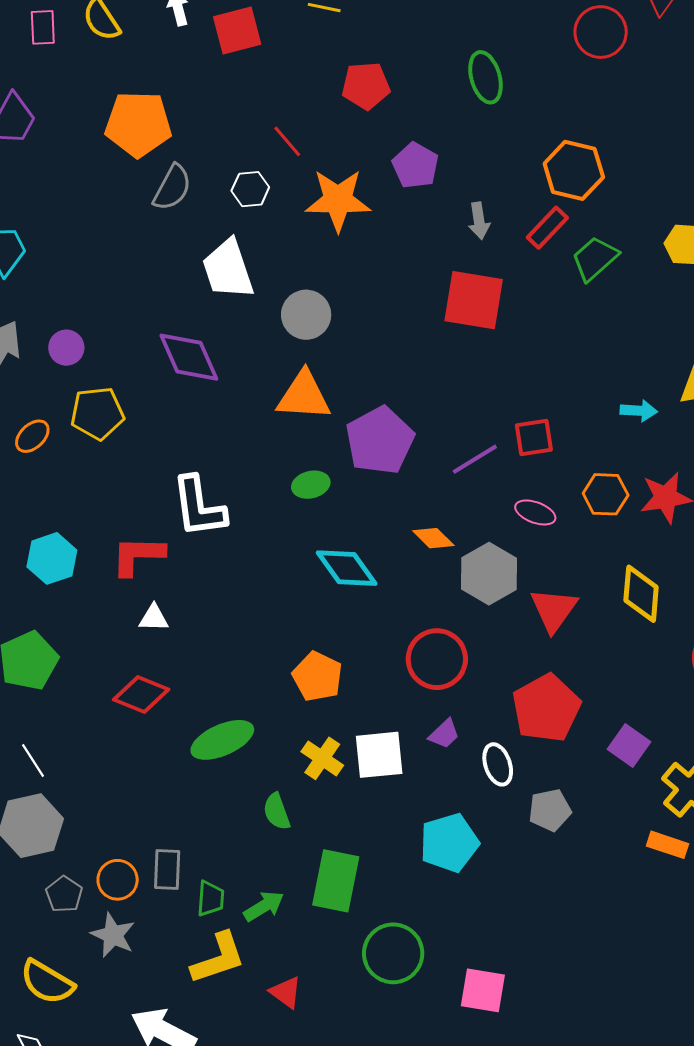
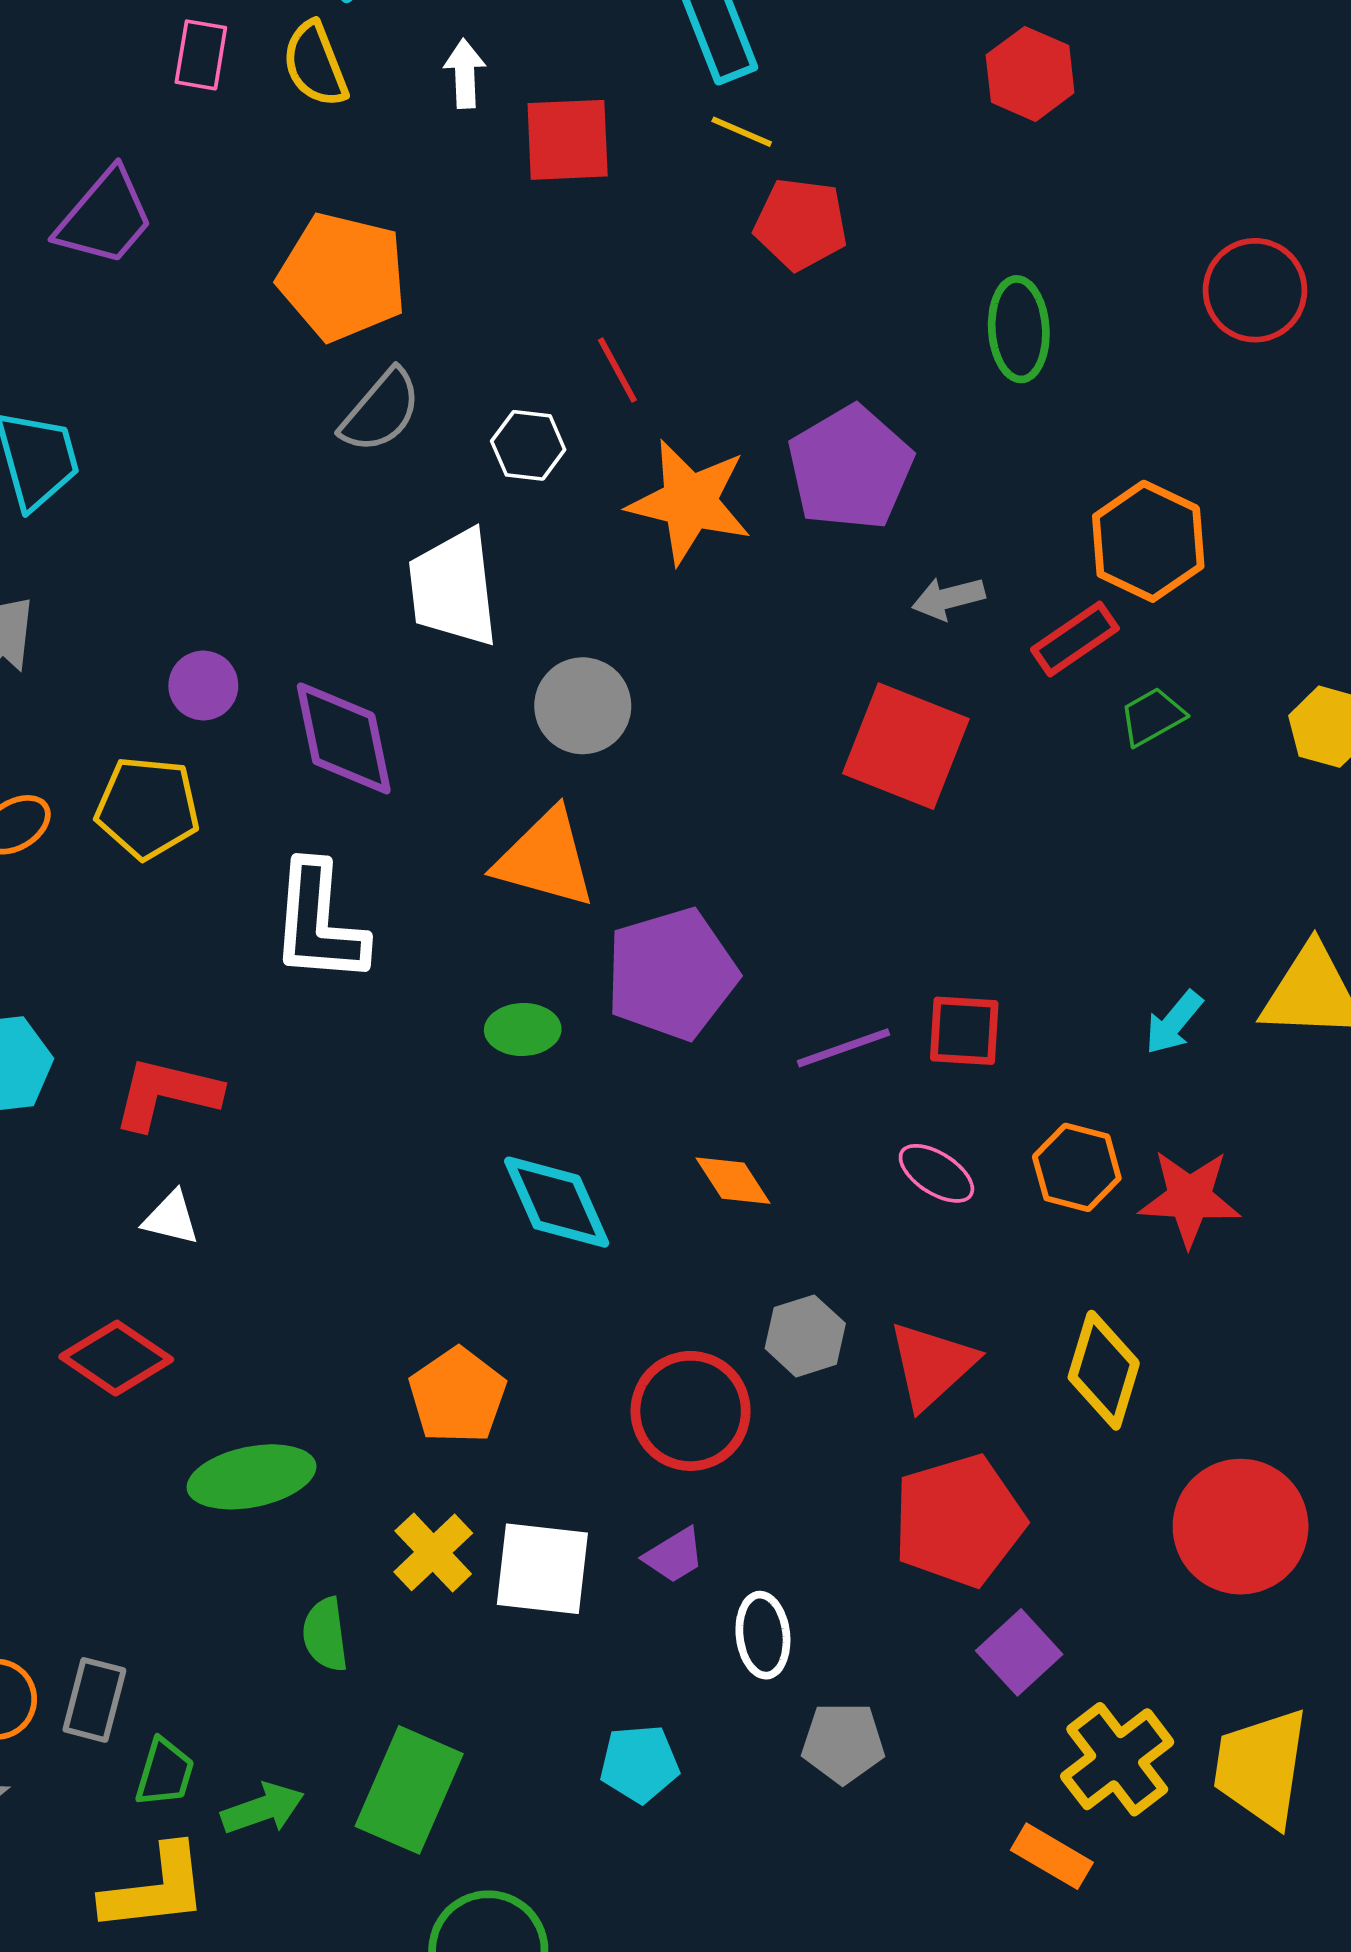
red pentagon: (366, 86) -> (801, 224), moved
purple pentagon: (415, 166) -> (850, 468), size x1.4
gray arrow: (479, 221) -> (948, 598), turned 72
green trapezoid: (595, 259) -> (1152, 717), size x0.7
purple circle: (66, 348) -> (203, 686), moved
cyan arrow: (639, 411) -> (1174, 1023), turned 114
white L-shape: (199, 507) -> (319, 923), moved
gray hexagon: (489, 574) -> (805, 1336), moved, size x0.7
red pentagon: (546, 708) -> (959, 1521), moved
cyan pentagon: (449, 843) -> (639, 1764), size x0.7

